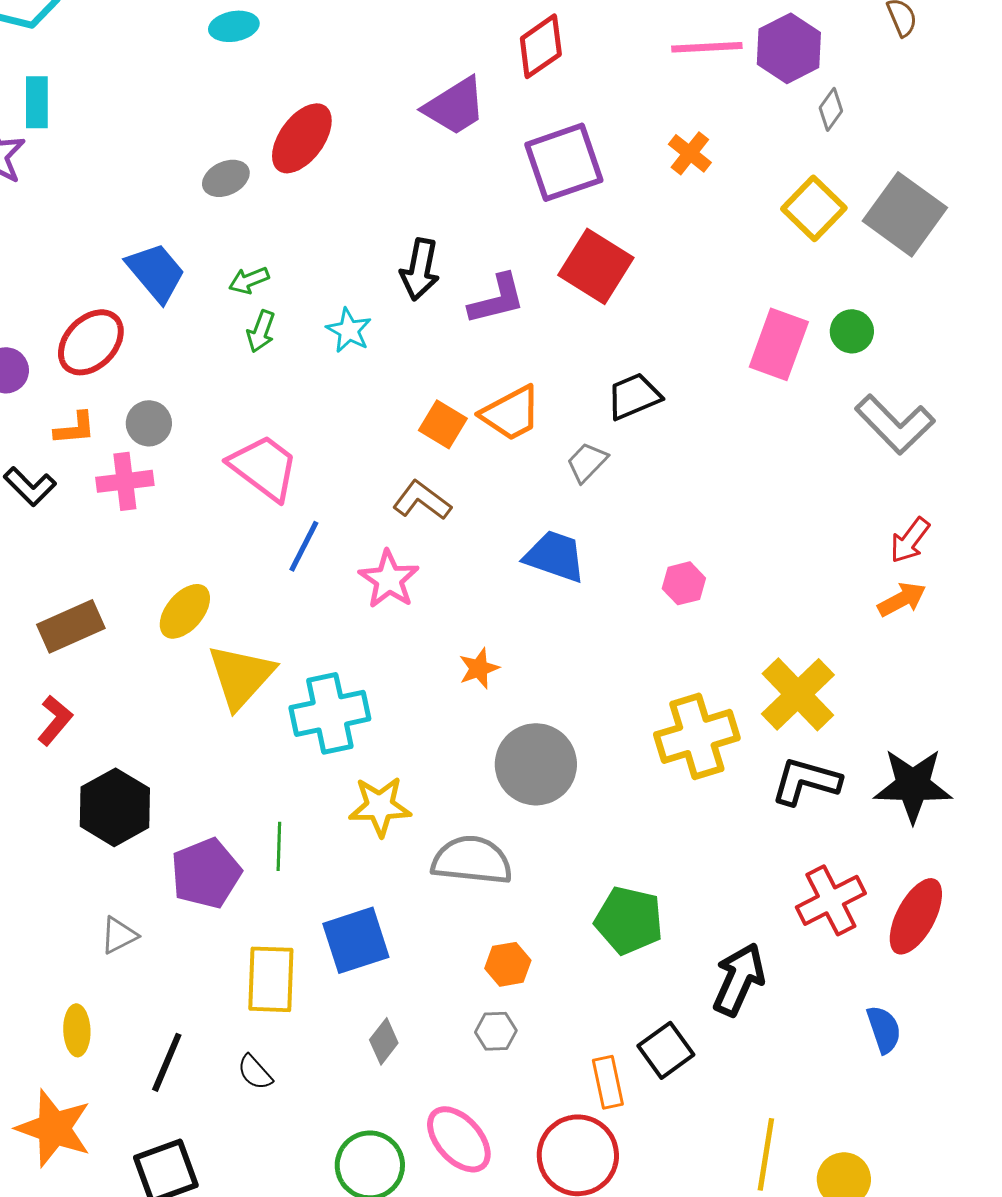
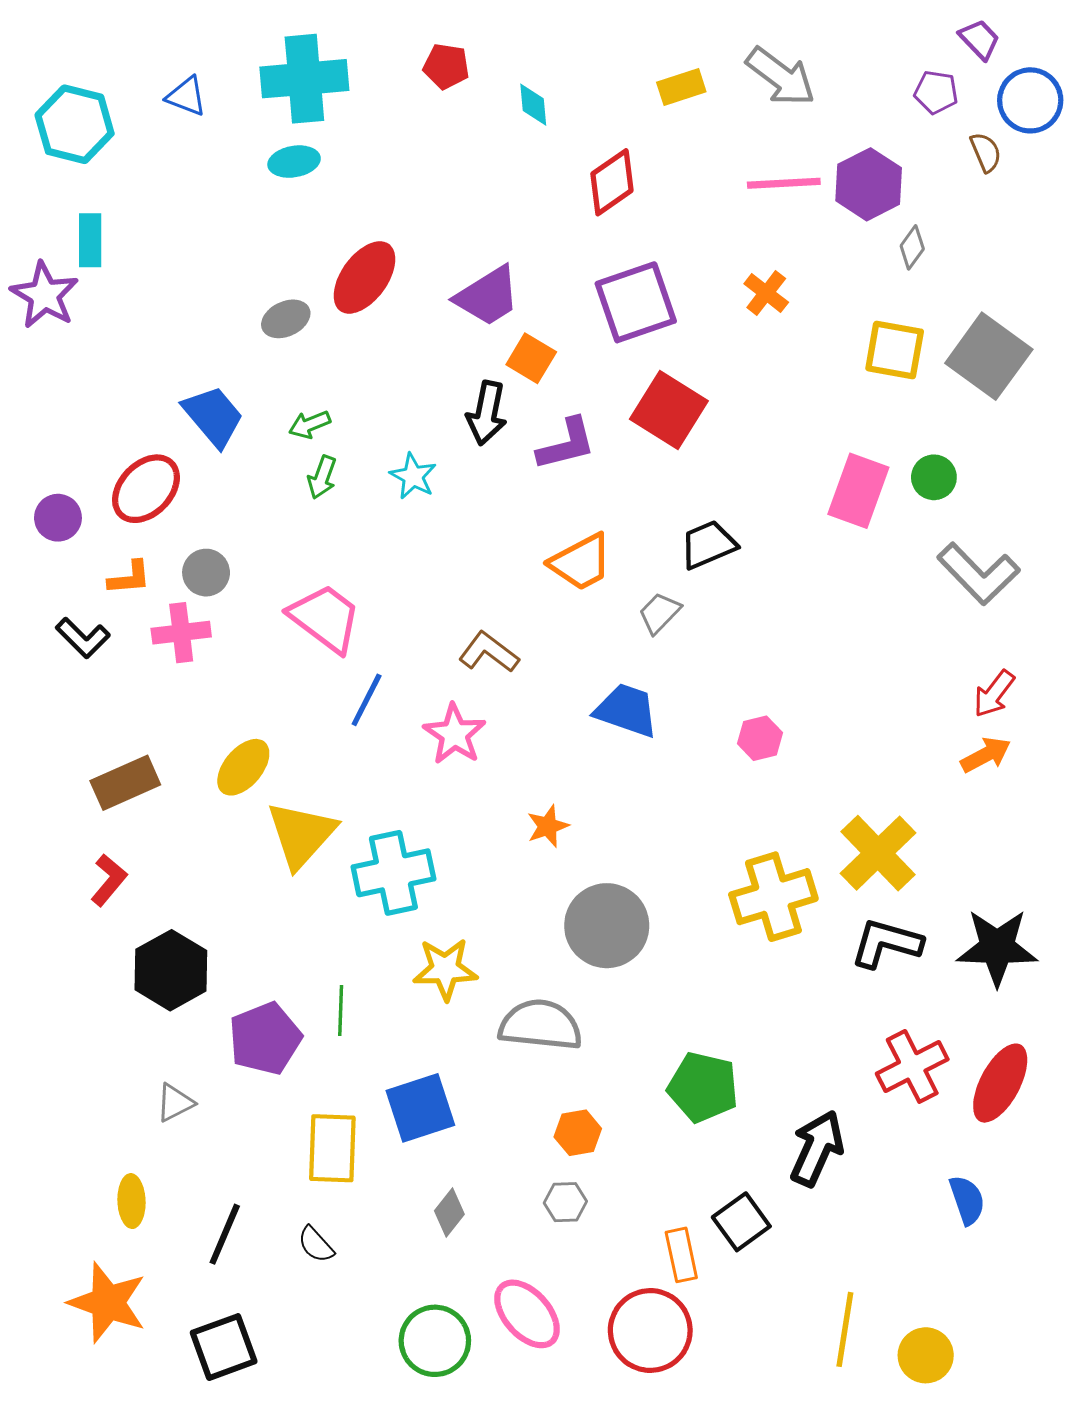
purple trapezoid: (455, 106) -> (488, 296), moved
yellow square: (814, 208) -> (895, 350), turned -34
orange square: (443, 424) -> (531, 358), moved

